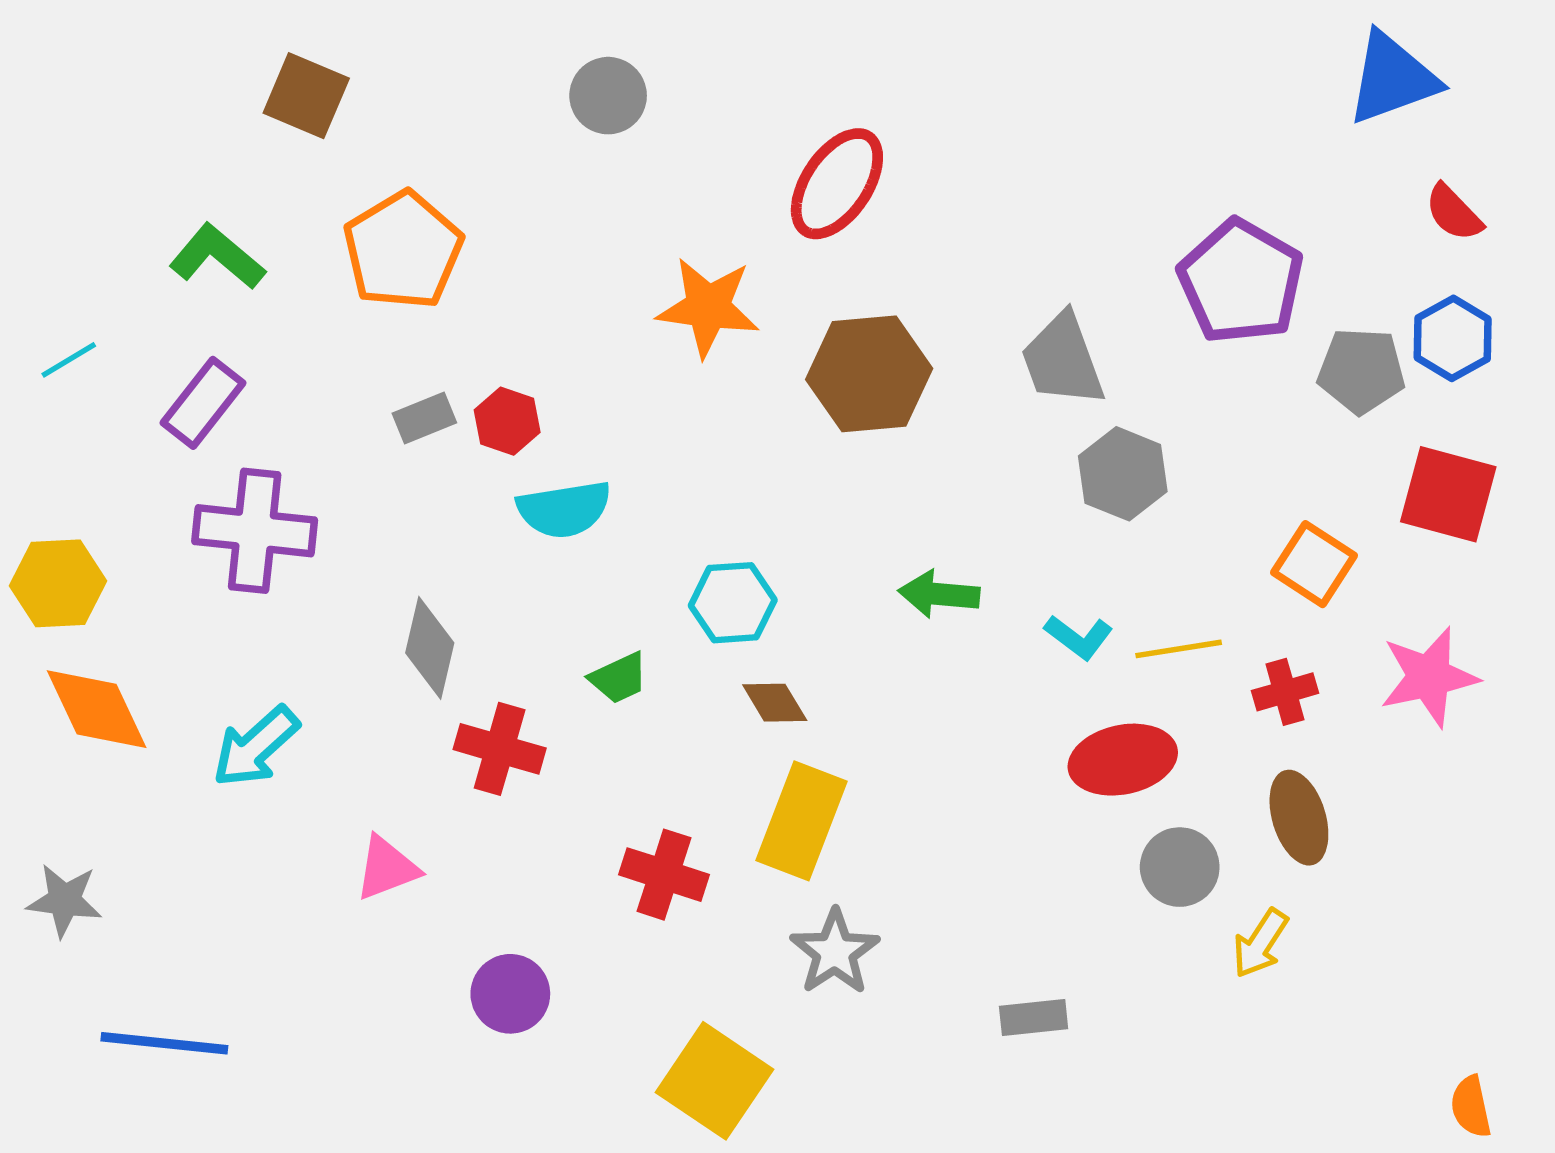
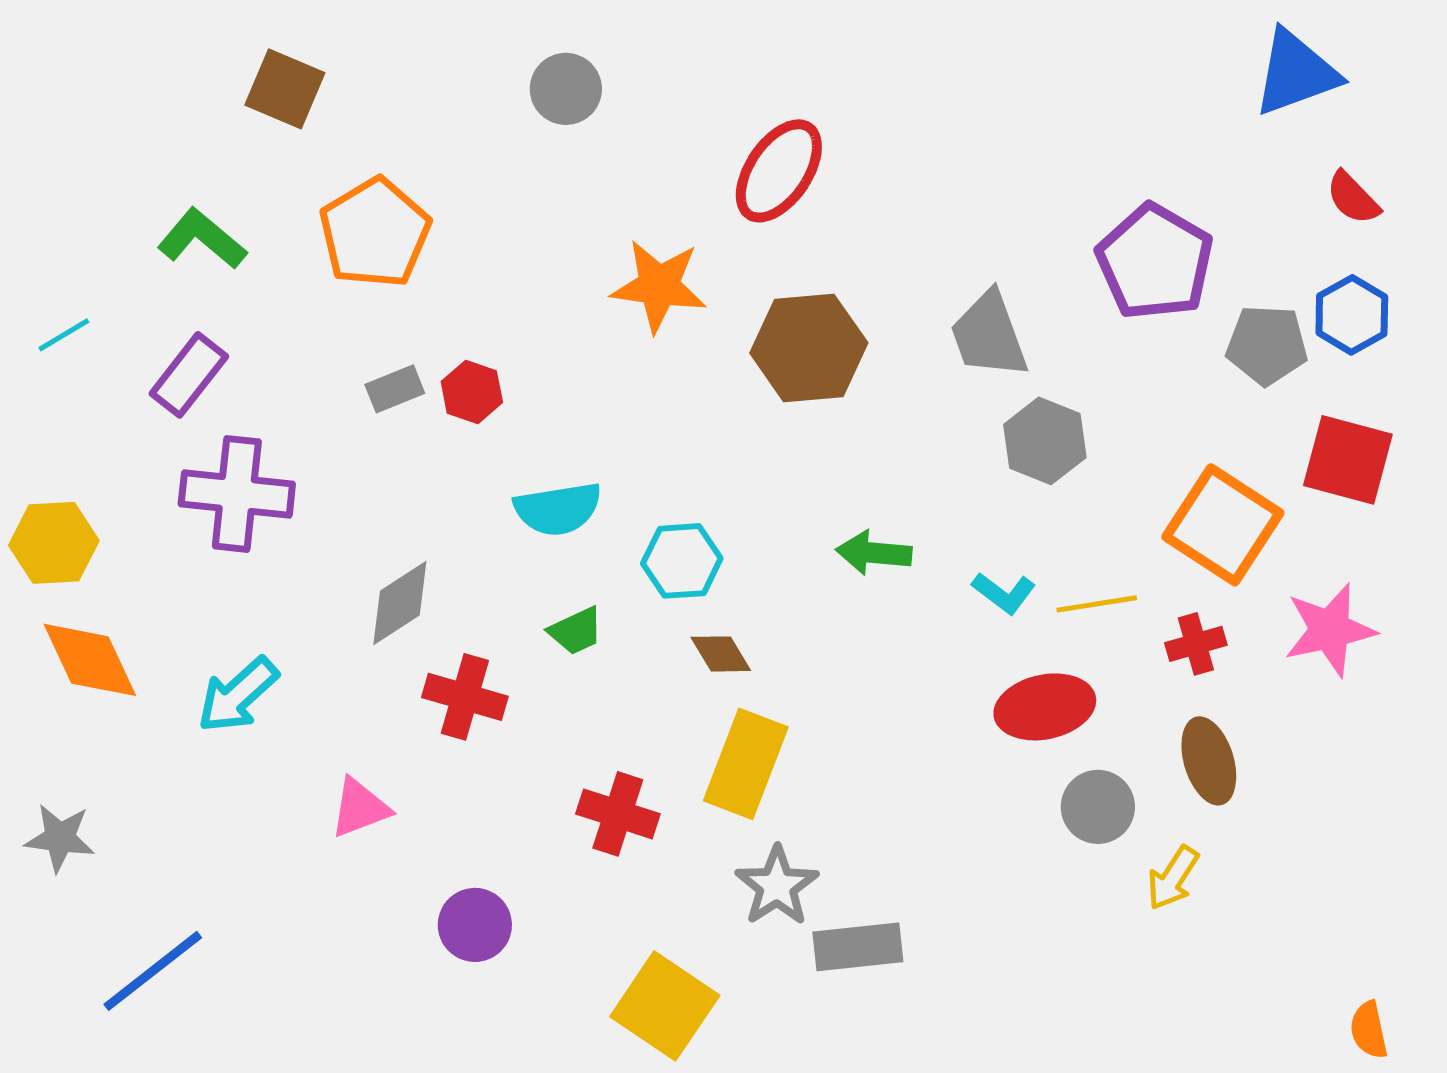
cyan semicircle: (564, 509) -> (558, 509), moved
orange square: (1314, 564) -> (1223, 525), size x1.5
gray diamond: (430, 648) -> (400, 603), turned 44
gray rectangle: (1034, 1017) -> (858, 947), moved, size x1.4
blue line: (164, 1043) -> (153, 971), turned -44

